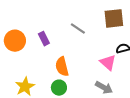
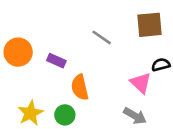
purple rectangle: (44, 39) -> (56, 61), moved, turned -40
green circle: (59, 88) -> (65, 115), moved

